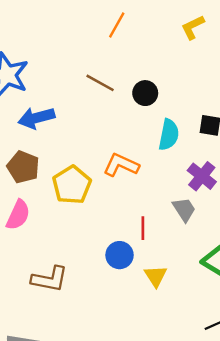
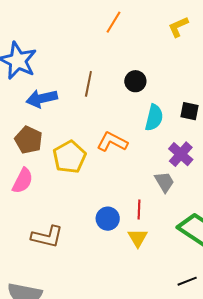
brown line: (100, 83) -> (88, 84), moved, turned 70
red line: (143, 228) -> (139, 210), moved

